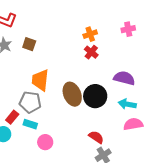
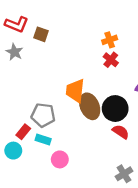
brown square: (29, 44) -> (41, 34), moved
orange trapezoid: (40, 80) -> (75, 91), moved
red semicircle: (96, 137) -> (121, 132), moved

